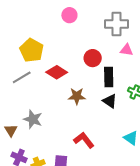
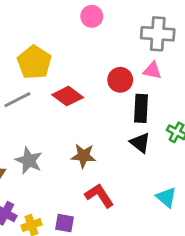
pink triangle: (127, 50) -> (152, 71), moved
brown star: (77, 96) -> (83, 156), moved

